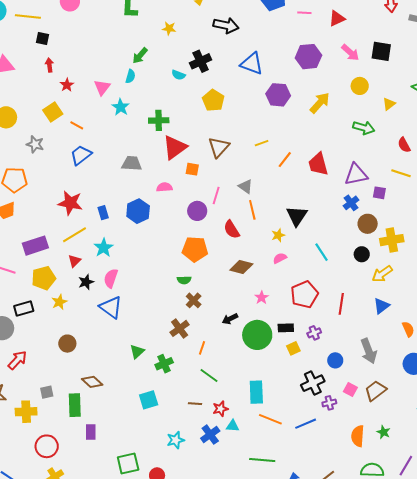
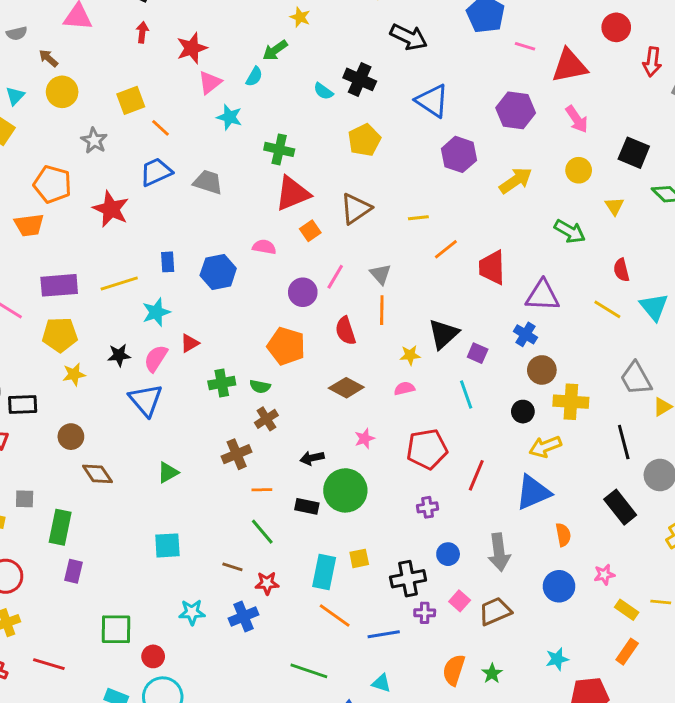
red triangle: (337, 18) -> (569, 66), size x1.5
yellow star: (169, 28) -> (300, 17), moved
black square: (381, 51) -> (634, 153), moved
black cross: (201, 61) -> (360, 79), turned 35
red star: (67, 85) -> (192, 48), moved, size x1.5
yellow triangle: (389, 104) -> (614, 206), turned -40
cyan star: (121, 107) -> (229, 117), turned -30
gray trapezoid: (132, 163) -> (208, 182), moved
orange square: (192, 169) -> (310, 231), turned 32
purple square: (379, 193) -> (478, 353), moved
red star: (70, 203) -> (111, 209), moved
blue cross: (351, 203) -> (525, 334), turned -35
red triangle: (74, 261) -> (190, 343), moved
blue triangle: (381, 306) -> (533, 492), size x1.5
black rectangle: (24, 309) -> (23, 405), moved
black rectangle: (286, 328) -> (307, 506), moved
orange line: (202, 348) -> (262, 490), turned 56
yellow square: (293, 348) -> (359, 558), moved
green cross: (164, 364) -> (222, 383), moved
brown diamond: (92, 382) -> (97, 474), moved
cyan triangle: (233, 426) -> (381, 683), moved

